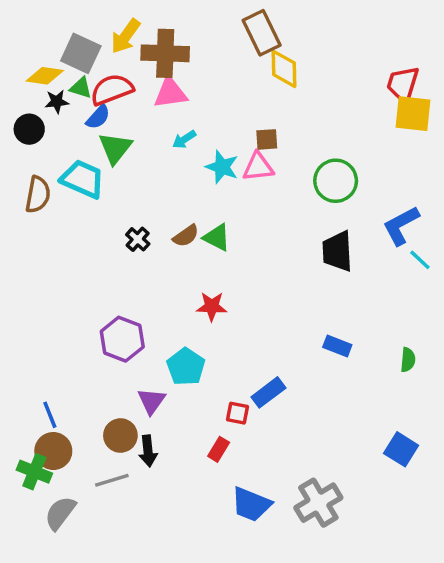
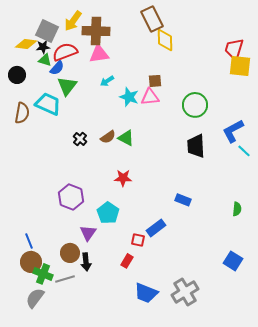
green triangle: (81, 88) -> (45, 60), moved
black star: (57, 102) -> (43, 47), moved
blue rectangle: (337, 346) -> (183, 200), moved
green cross: (34, 472) -> (43, 274), moved

